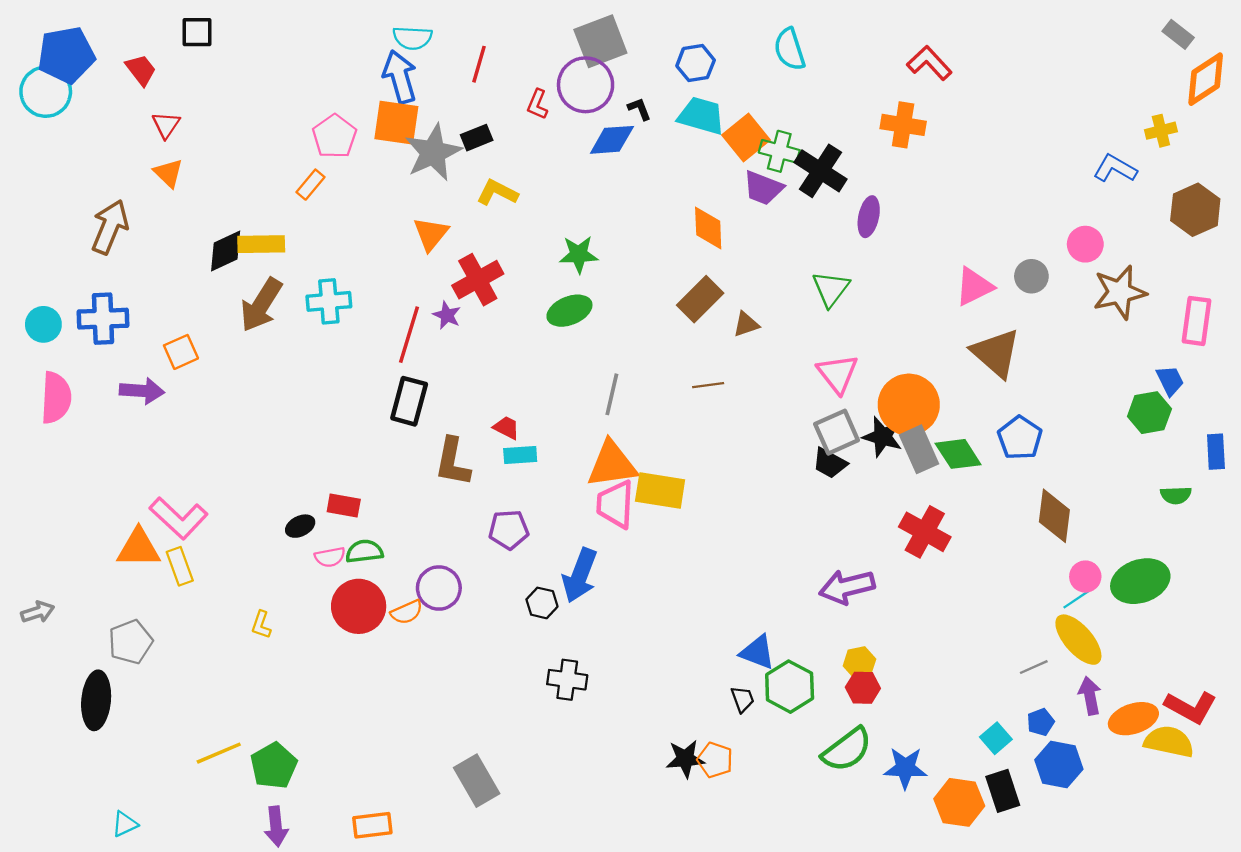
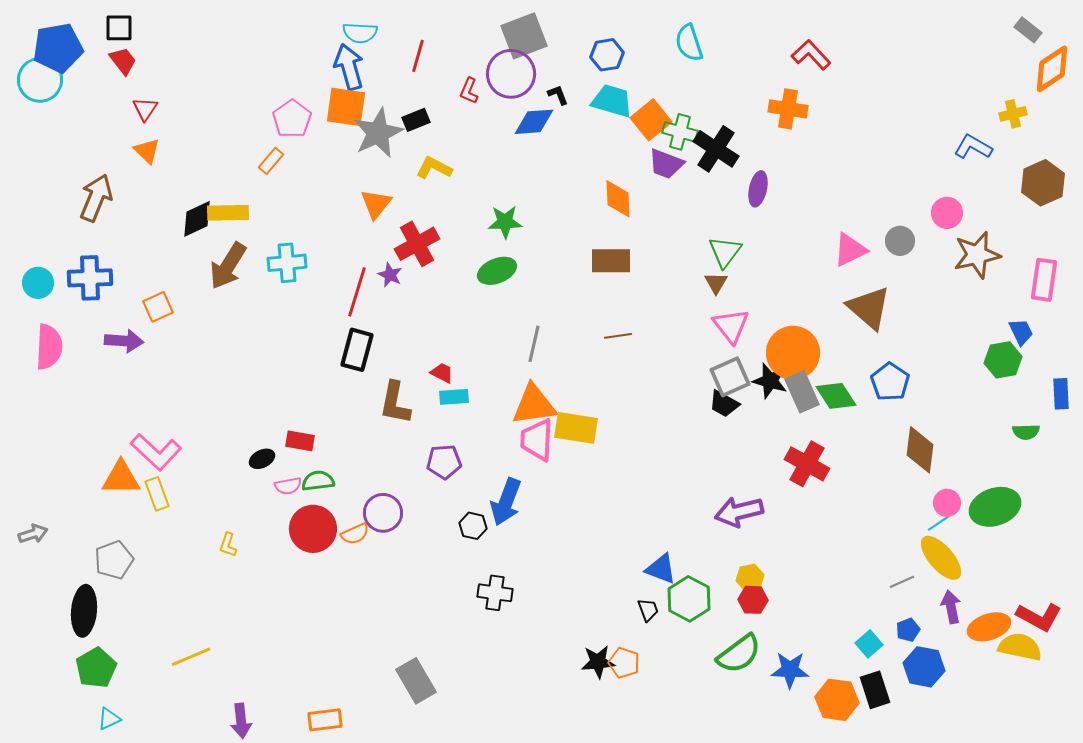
black square: (197, 32) -> (119, 28), moved
brown rectangle: (700, 299) -> (611, 261), turned 45
brown triangle: (746, 324) -> (716, 283), moved, turned -40
green pentagon: (274, 766) -> (96, 668), moved

